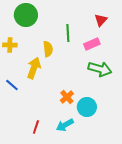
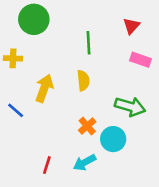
pink rectangle: (92, 44) -> (141, 60), moved, turned 42
yellow semicircle: (48, 49) -> (83, 80), moved
green arrow: (100, 69) -> (130, 107), moved

